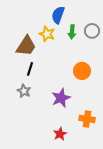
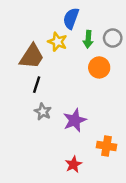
orange circle: (82, 71) -> (99, 67), moved
gray star: (24, 91) -> (43, 112), moved

